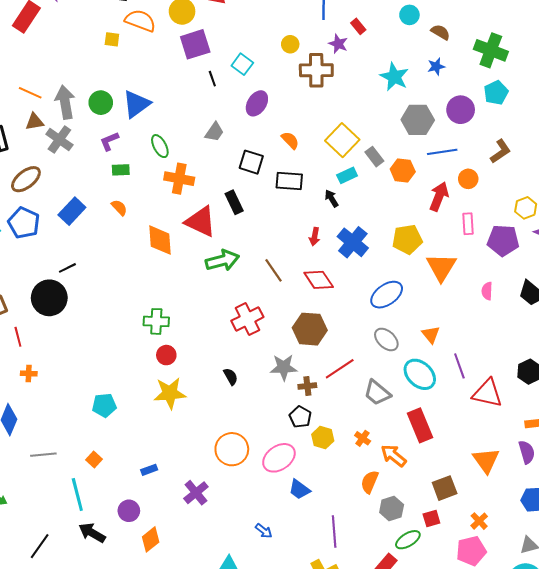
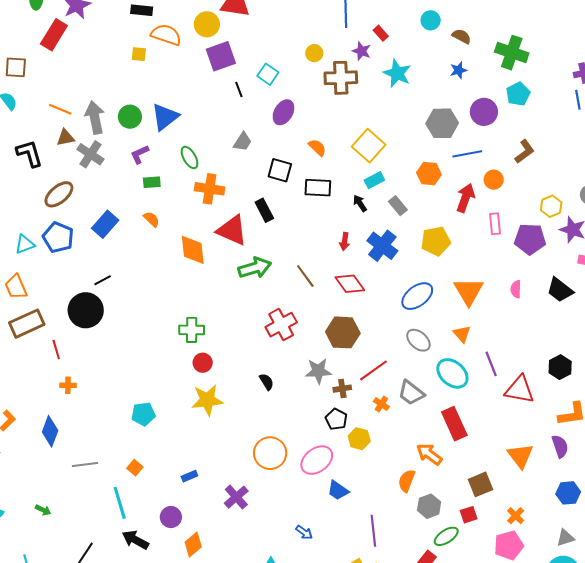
cyan star: (394, 77) -> (397, 73), moved
gray rectangle: (374, 157) -> (398, 206), moved
orange triangle: (441, 267) -> (469, 291), moved
orange cross: (363, 438) -> (381, 404), moved

